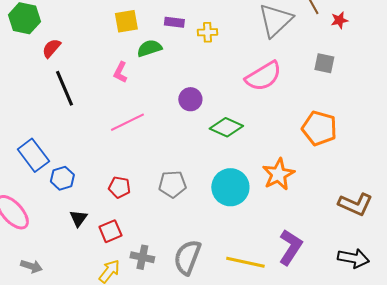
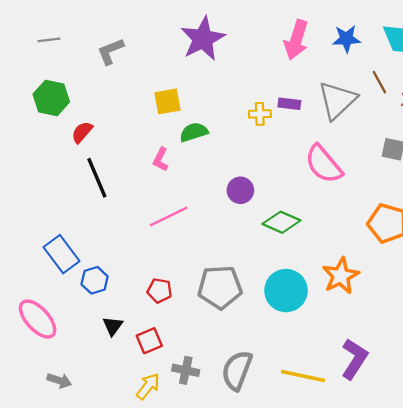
purple rectangle: (174, 22) -> (289, 104), moved
pink semicircle: (263, 76) -> (324, 164), turned 81
gray pentagon: (172, 184) -> (220, 287), size x1.4

